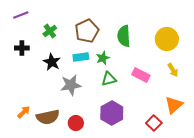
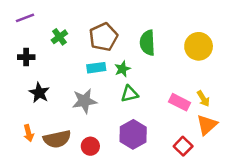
black star: (52, 62) -> (39, 93), moved
yellow arrow: (173, 70) -> (203, 99), moved
pink rectangle: (141, 75) -> (180, 102), moved
orange arrow: (24, 112) -> (29, 133), turned 120

